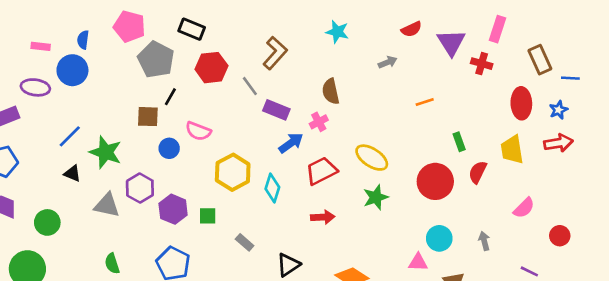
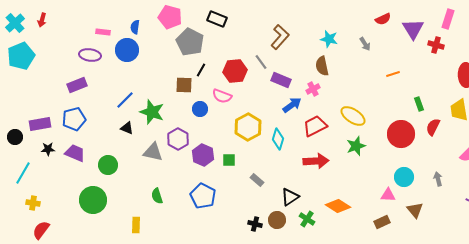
cyan star: (337, 32) -> (329, 39), moved
gray arrow: (388, 62) -> (365, 44), turned 80
red hexagon: (211, 68) -> (235, 71), moved
purple ellipse: (35, 87) -> (90, 55), moved
red arrow: (323, 217) -> (316, 161), size x1.4

